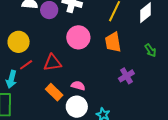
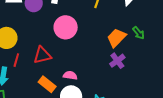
orange trapezoid: (113, 42) -> (116, 38), moved, turned 60
red line: (26, 65) -> (16, 60), turned -32

